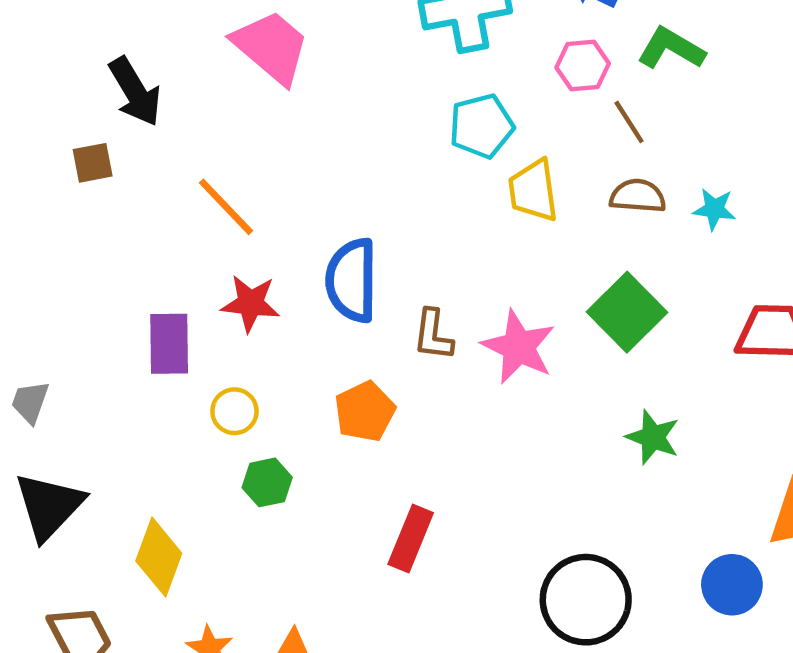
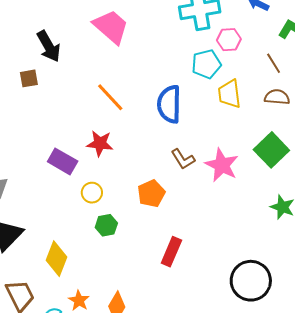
pink hexagon: (583, 66) -> (229, 40), moved
orange line: (226, 207) -> (110, 97), moved
blue semicircle: (352, 280) -> (169, 104), moved
brown L-shape: (433, 335) -> (183, 159), turned -40
purple rectangle: (169, 344) -> (63, 161), turned -60

